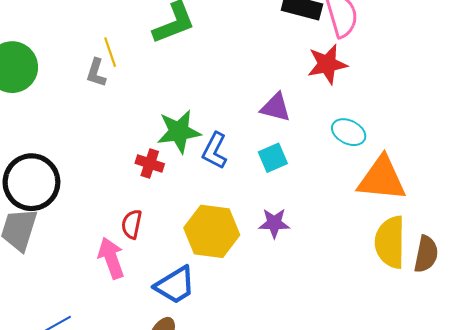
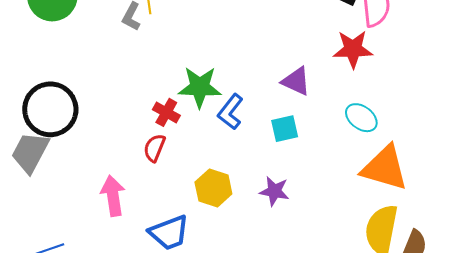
red semicircle: (132, 224) -> (154, 148), moved
yellow hexagon: (212, 231) -> (213, 188), size x0.7

